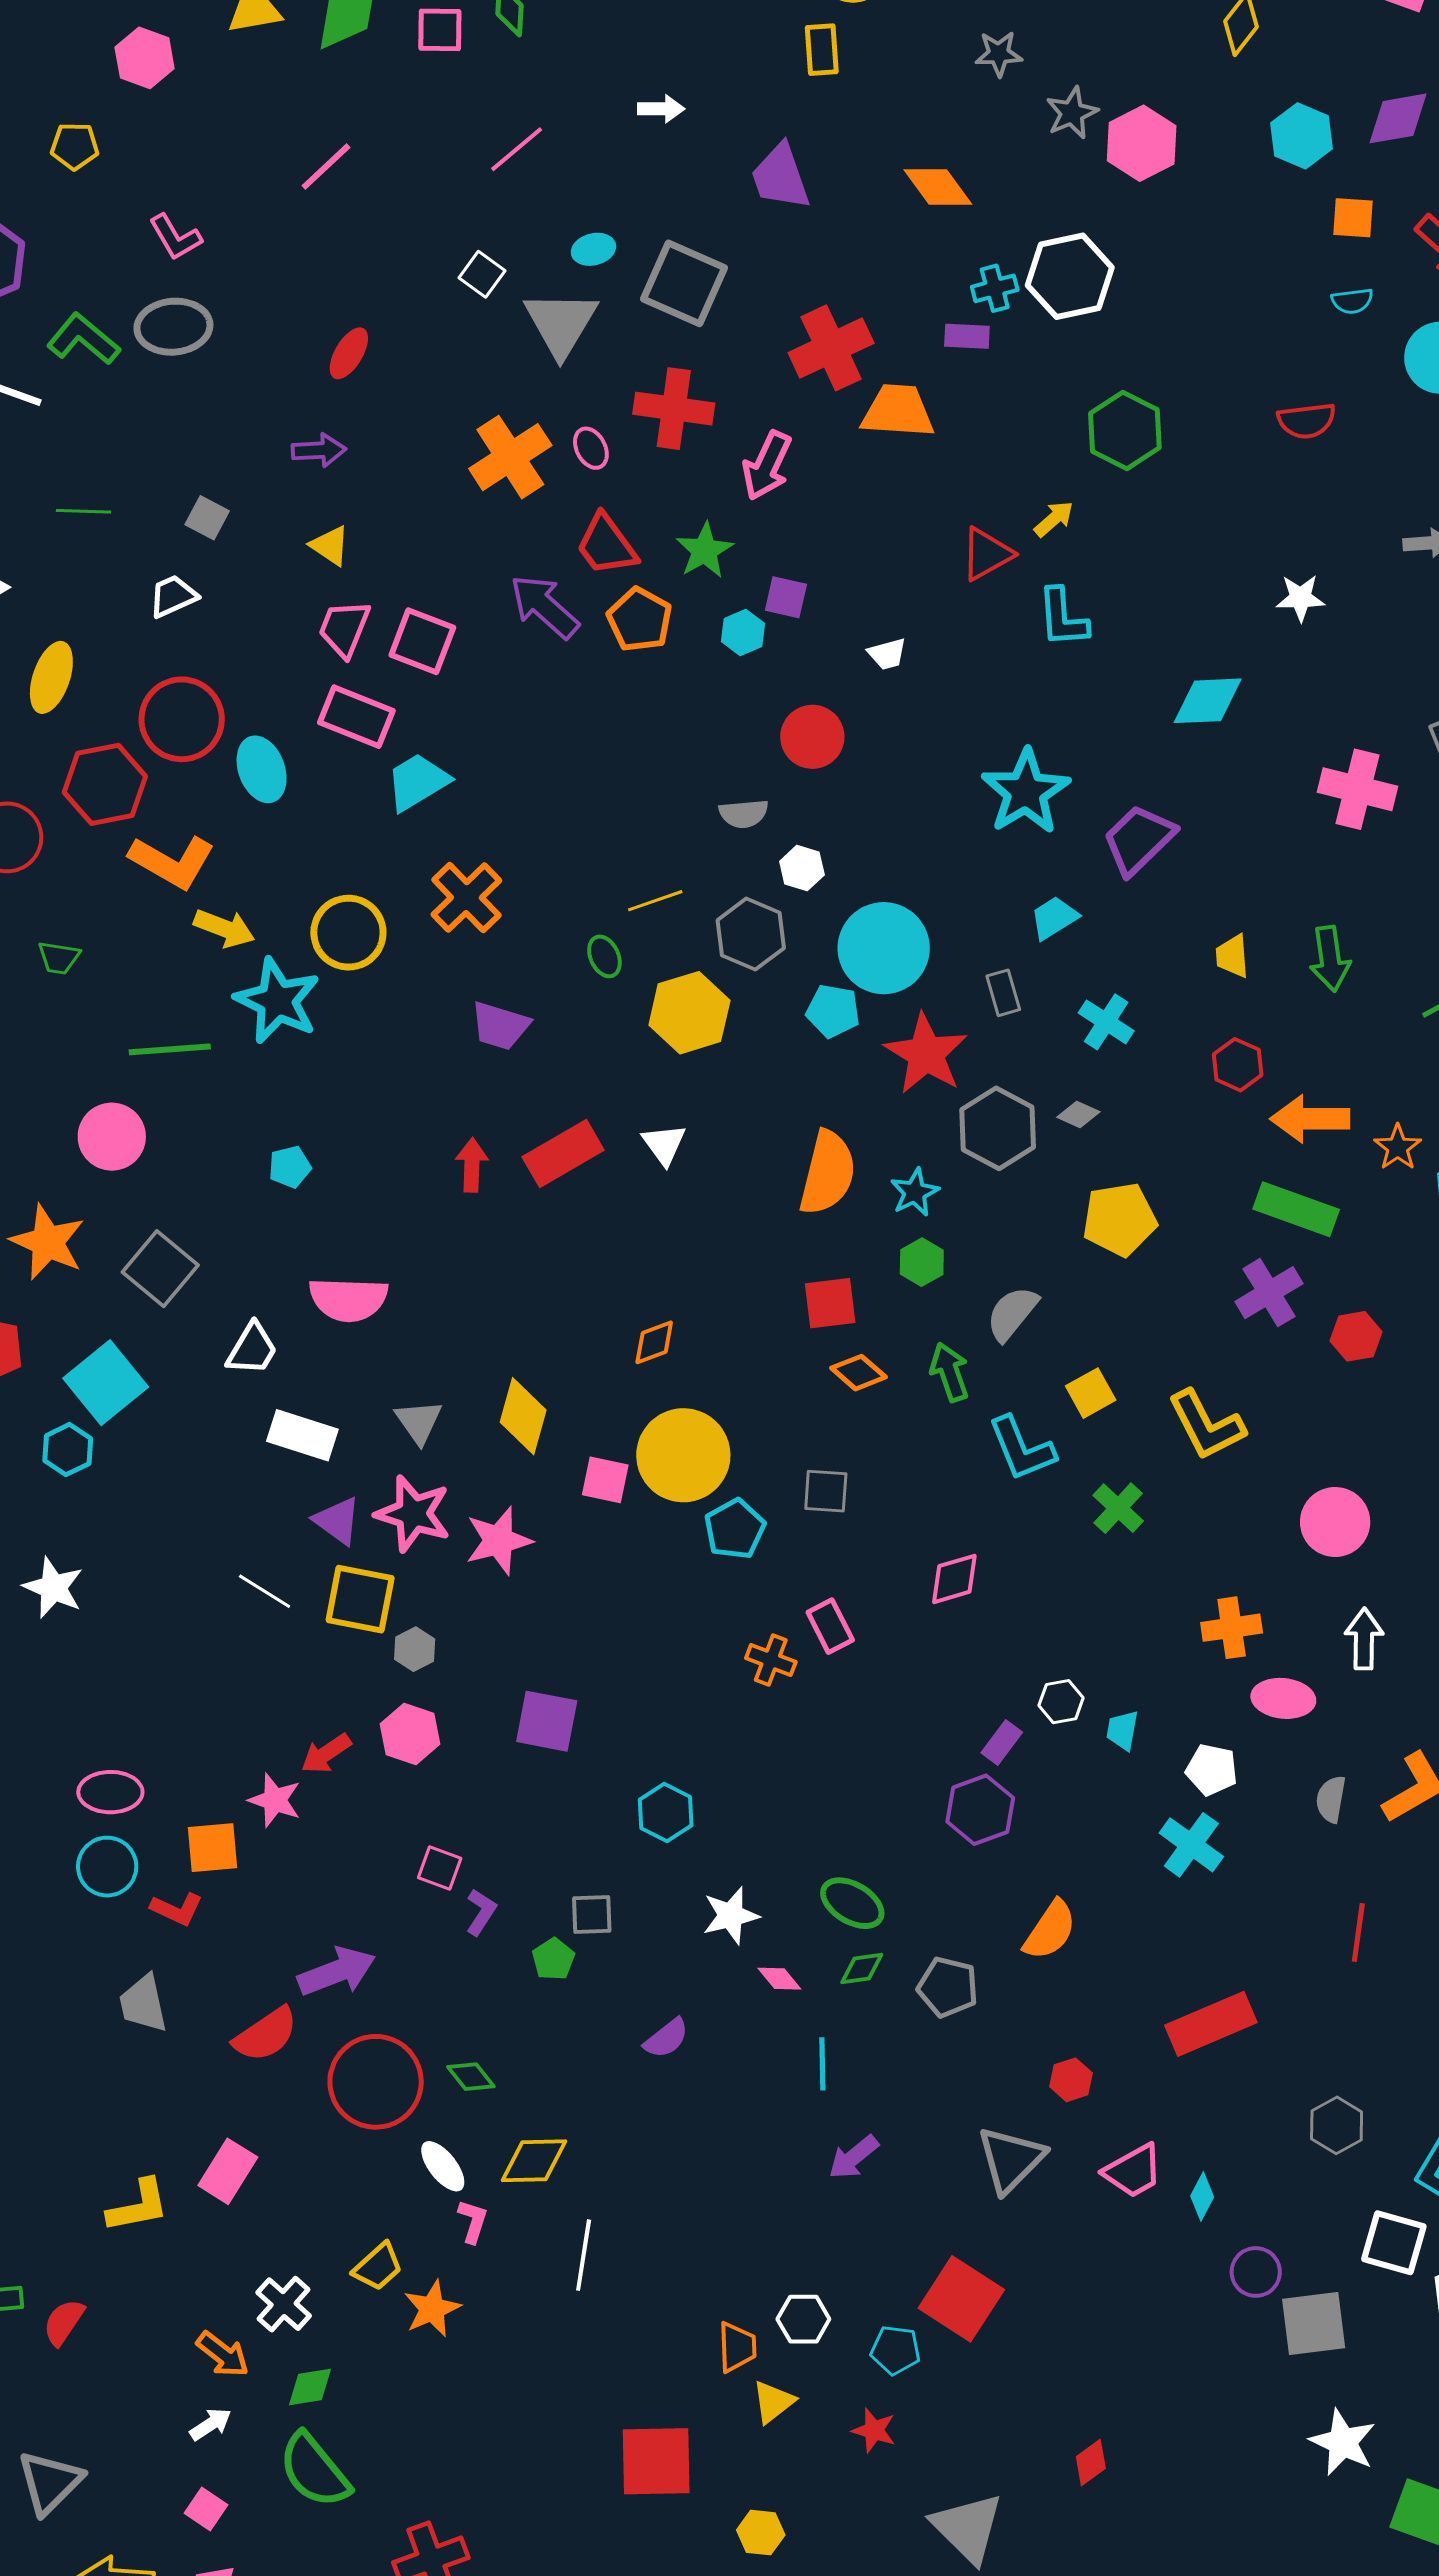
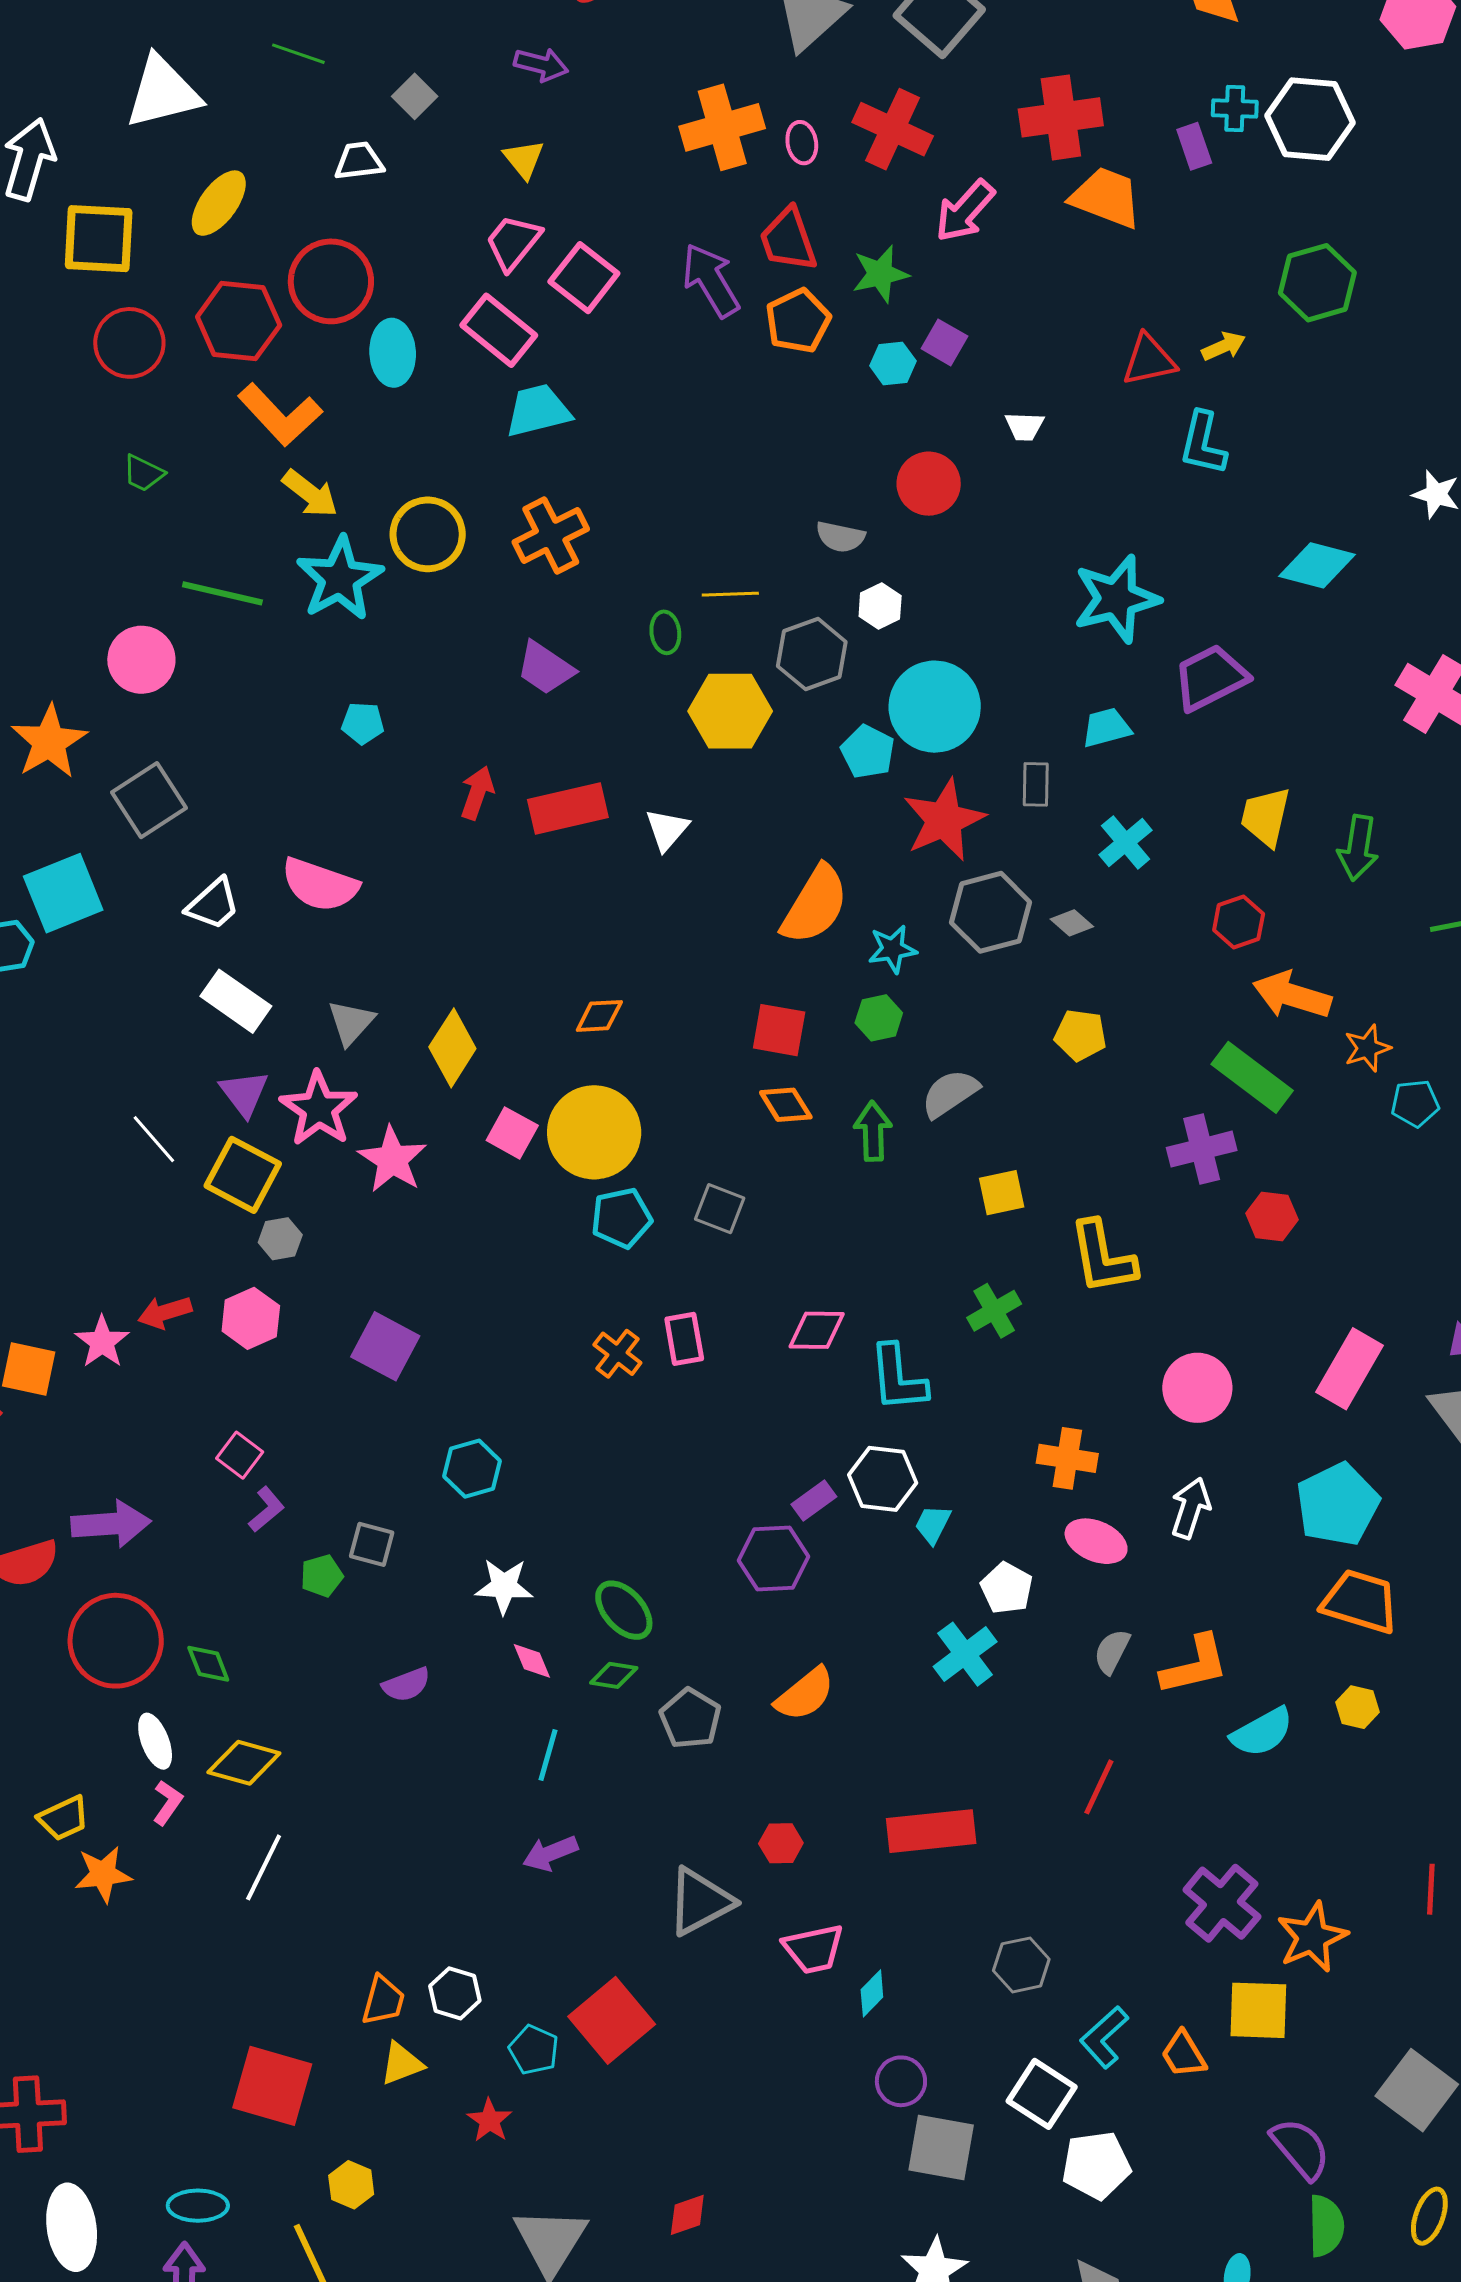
purple rectangle: (967, 336) -> (1194, 146), turned 51
yellow trapezoid: (1232, 956) -> (1266, 817), size x1.4
cyan pentagon: (290, 1167) -> (363, 723), moved
yellow pentagon: (1120, 1219) -> (1080, 1035), size x0.7
cyan L-shape: (1022, 1449) -> (898, 1378), moved
pink star: (499, 1541) -> (392, 1160), turned 30
white hexagon: (1061, 1702) -> (883, 1479), size x1.5

